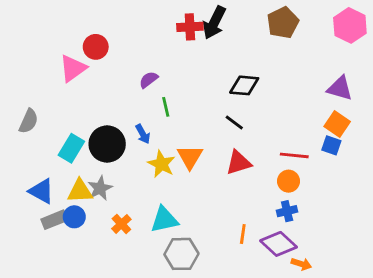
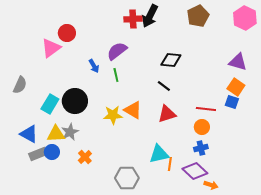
purple semicircle: (149, 80) -> (117, 51), moved, size x1.5
blue arrow: (143, 134) -> (94, 66), moved
orange triangle: (190, 157) -> (133, 110), turned -30
yellow star: (161, 164) -> (113, 115), turned -30
cyan triangle: (164, 220) -> (159, 154), moved

